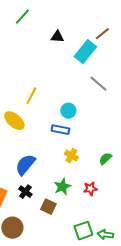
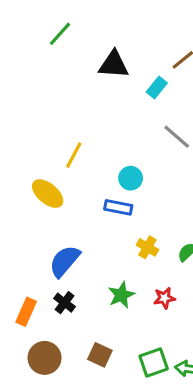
black triangle: (57, 37) -> (114, 65), size x1.5
cyan rectangle: (85, 52) -> (157, 88), size x0.6
yellow cross: (71, 156) -> (147, 247), moved
brown square: (48, 207) -> (100, 355), moved

